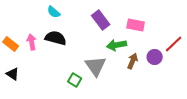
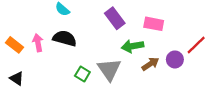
brown arrow: (133, 61) -> (150, 64), turned 35
green square: (75, 80) -> (82, 74), moved

